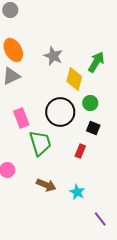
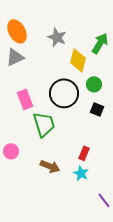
red rectangle: (80, 151) -> (84, 153), moved

